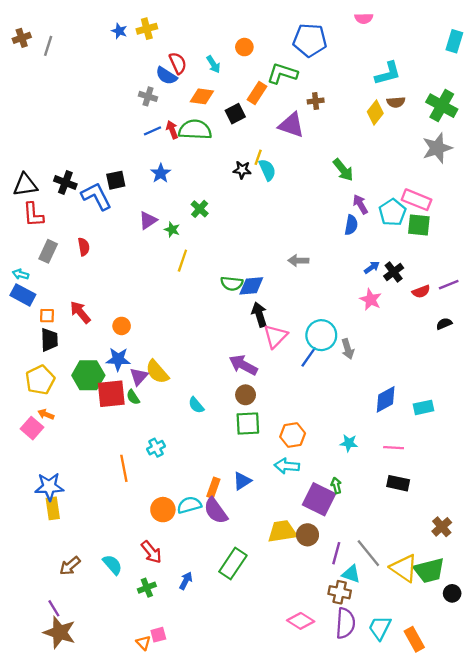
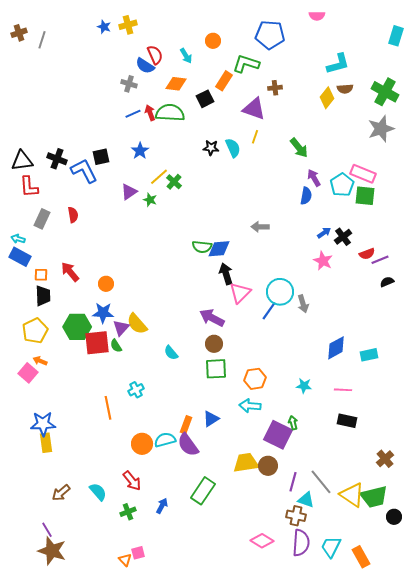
yellow line: (258, 157) -> (255, 137), moved
yellow line: (182, 261) -> (159, 177), moved, turned 30
purple line: (449, 285) -> (380, 260), moved

